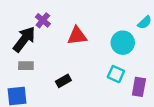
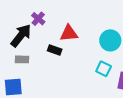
black rectangle: (63, 81) -> (55, 50), moved, turned 48

